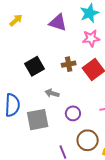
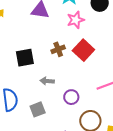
black square: (34, 66) -> (25, 58), turned 30
gray square: (38, 120) -> (38, 109), size x0.7

